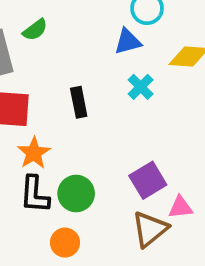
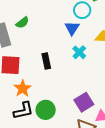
blue triangle: (128, 42) -> (72, 28), turned -42
black L-shape: (35, 194) -> (23, 111), turned -105

